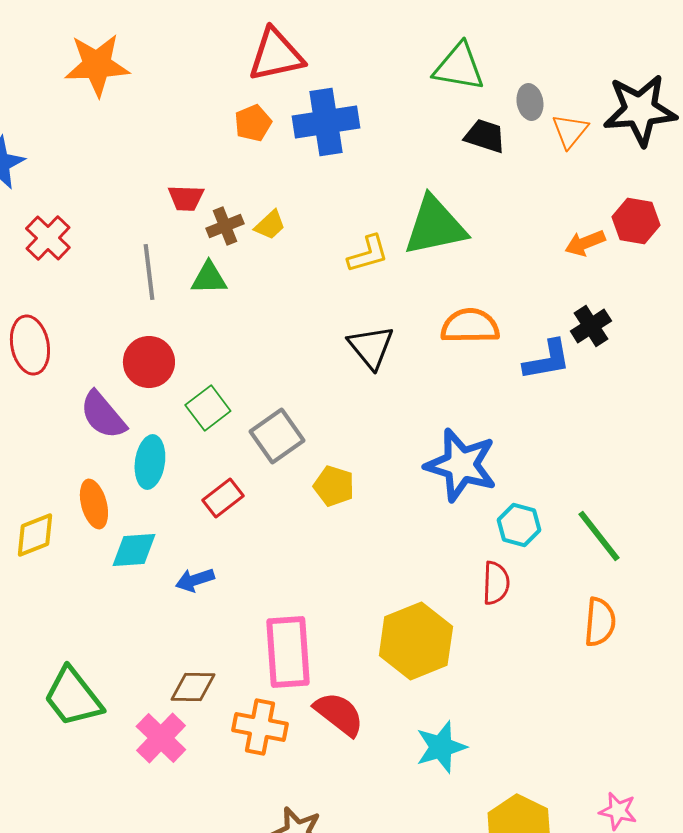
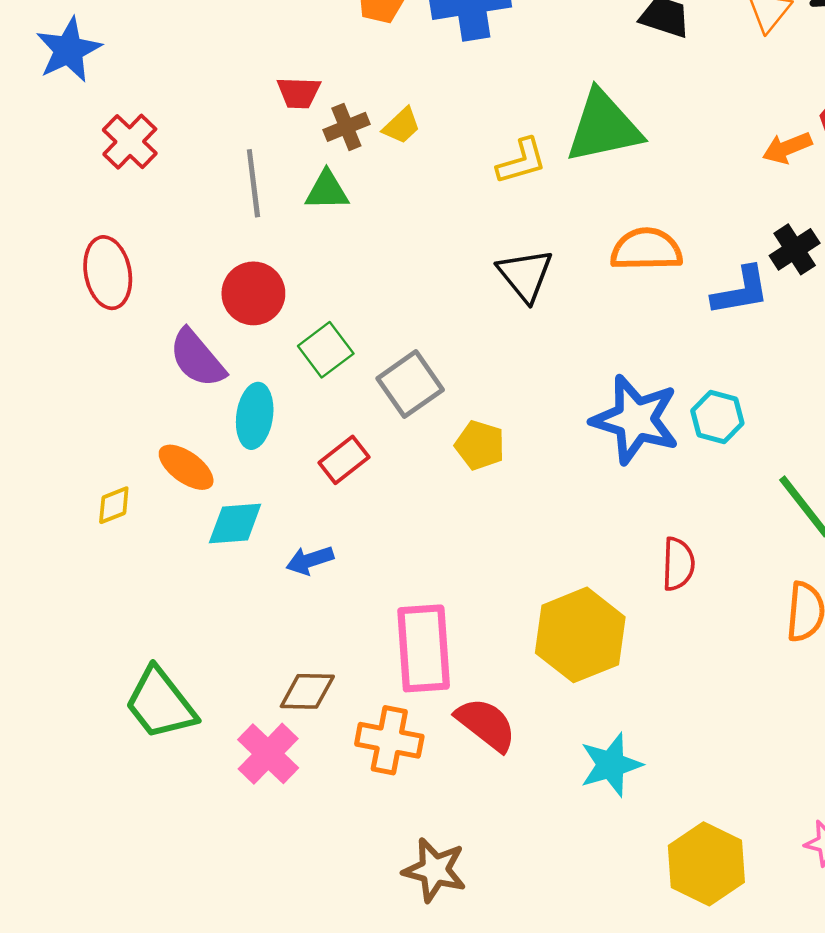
orange ellipse: (94, 504) -> (186, 467), turned -39
cyan hexagon: (519, 525) -> (717, 417), moved
yellow diamond: (35, 535) -> (114, 505), size x0.7

